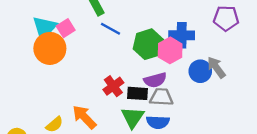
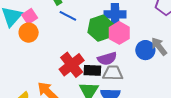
blue cross: (182, 35) -> (115, 14), moved
orange circle: (50, 48) -> (29, 33), moved, size x0.7
red cross: (113, 86) -> (72, 65), size x1.4

